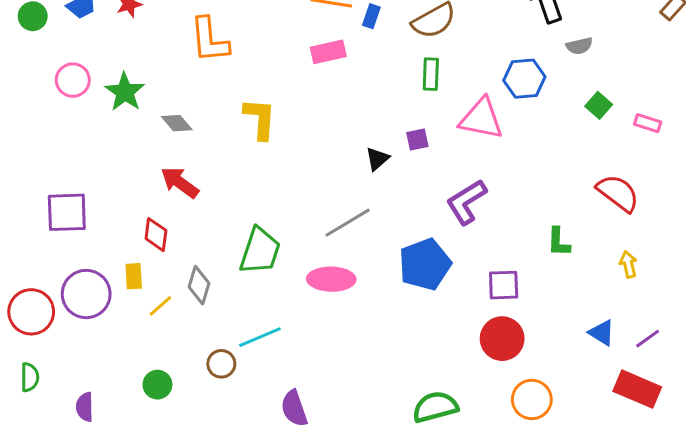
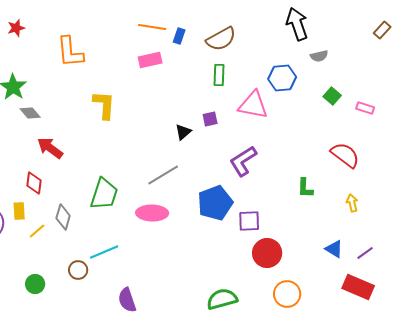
gray diamond: (177, 123) -> (30, 113), moved
purple square: (504, 285) -> (249, 221), moved

